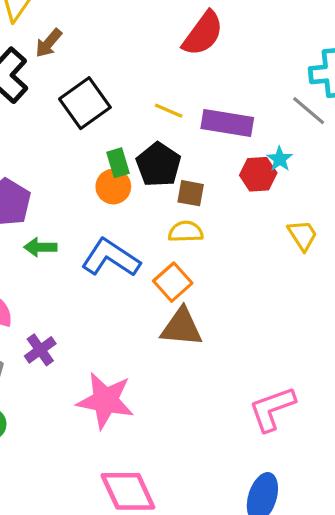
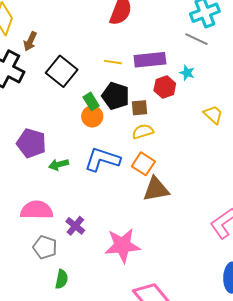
red hexagon: (258, 174) -> (165, 87), moved

